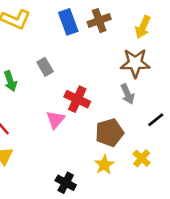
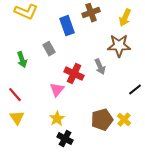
blue rectangle: (68, 22) -> (67, 26), moved
gray arrow: (127, 94) -> (100, 67), moved
brown pentagon: (109, 133) -> (102, 120), moved
yellow star: (104, 165) -> (57, 119), moved

